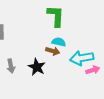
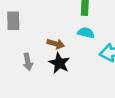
brown arrow: (53, 51) -> (56, 44), moved

